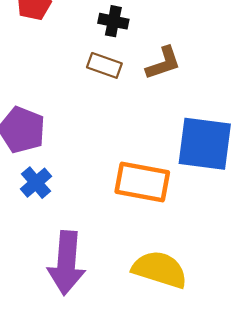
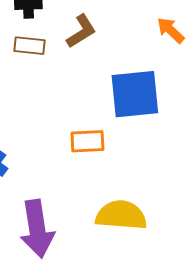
orange rectangle: (142, 182) -> (87, 141), size x0.7

